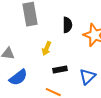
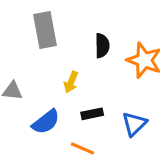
blue semicircle: (18, 77) -> (46, 122), moved

